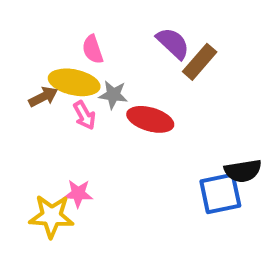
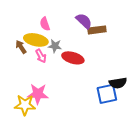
brown rectangle: (200, 62) -> (97, 30), turned 42
brown arrow: (43, 97) -> (21, 47), turned -96
pink star: (78, 194) -> (38, 94), size x1.5

